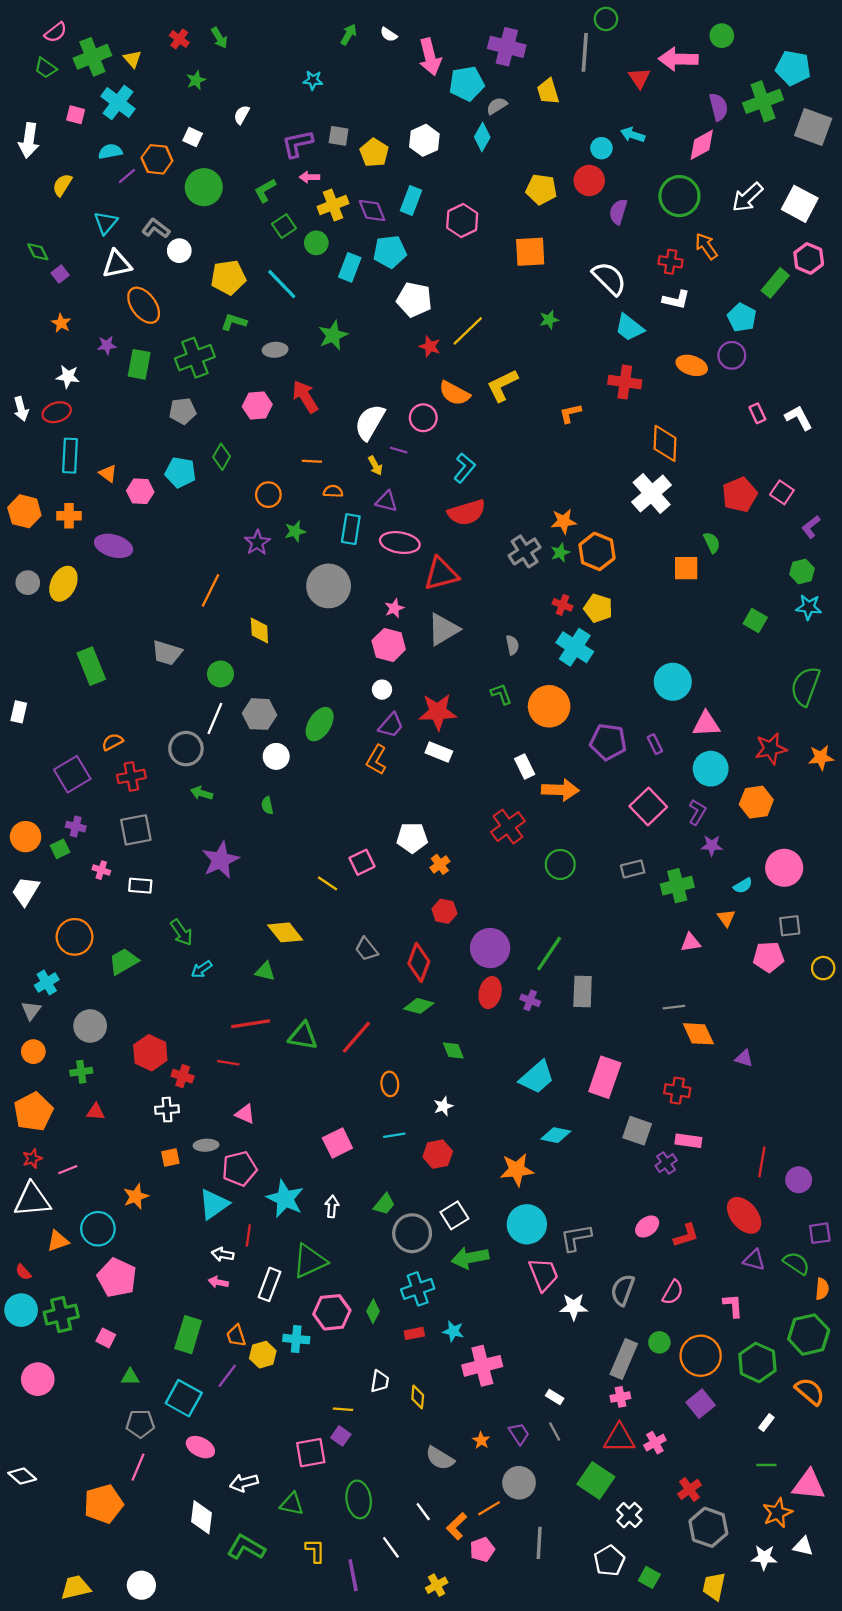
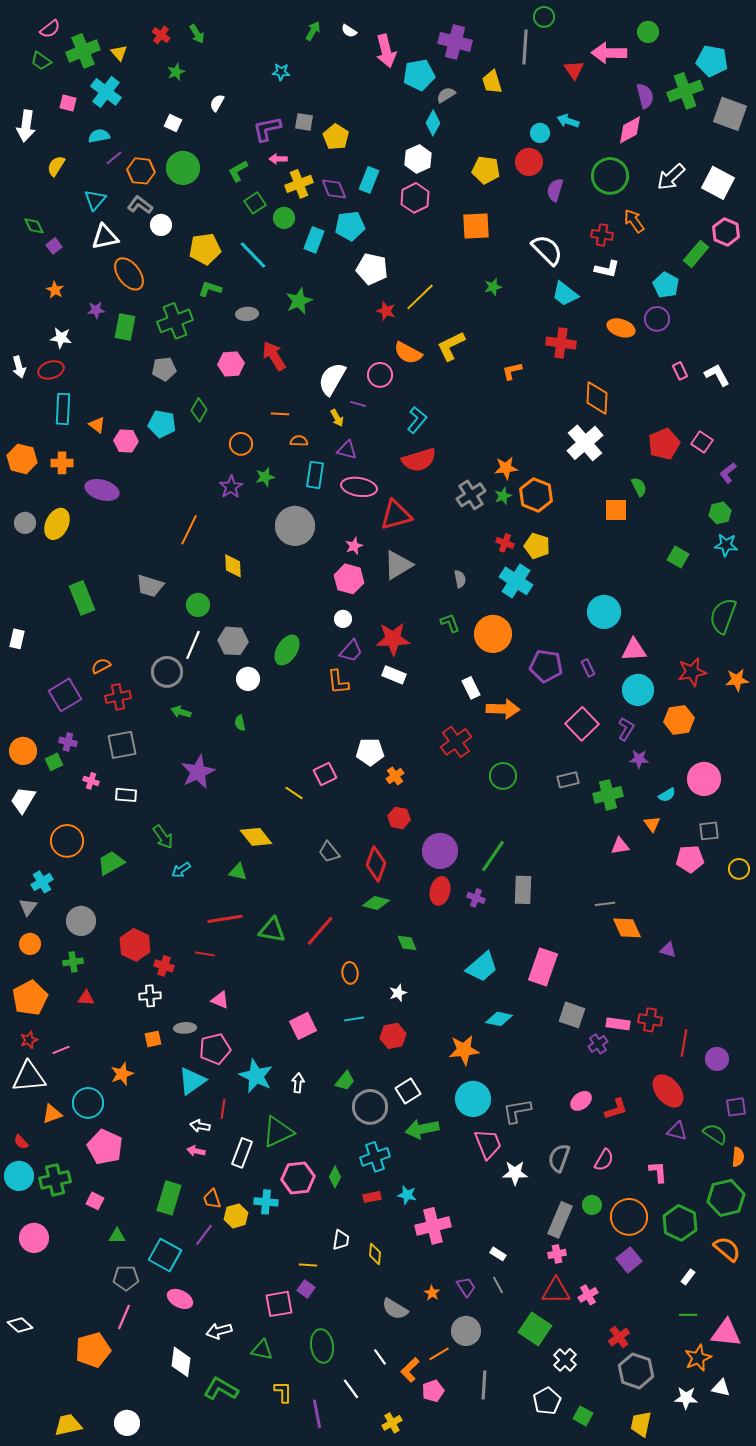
white hexagon: (424, 140) -> (418, 159), moved
orange hexagon: (157, 159) -> (141, 171), moved
orange L-shape: (376, 760) -> (338, 682), turned -36
red cross: (677, 1091) -> (650, 1020), moved

